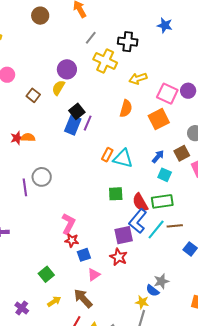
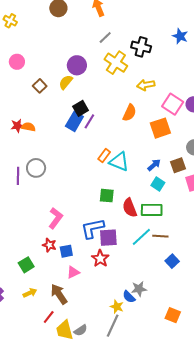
blue L-shape: (138, 221) -> (92, 228), moved, turned 30
red star: (72, 240) -> (49, 245), moved

